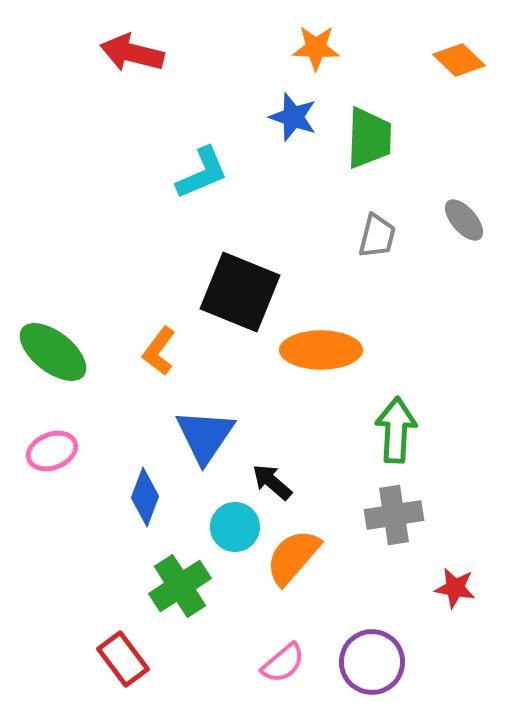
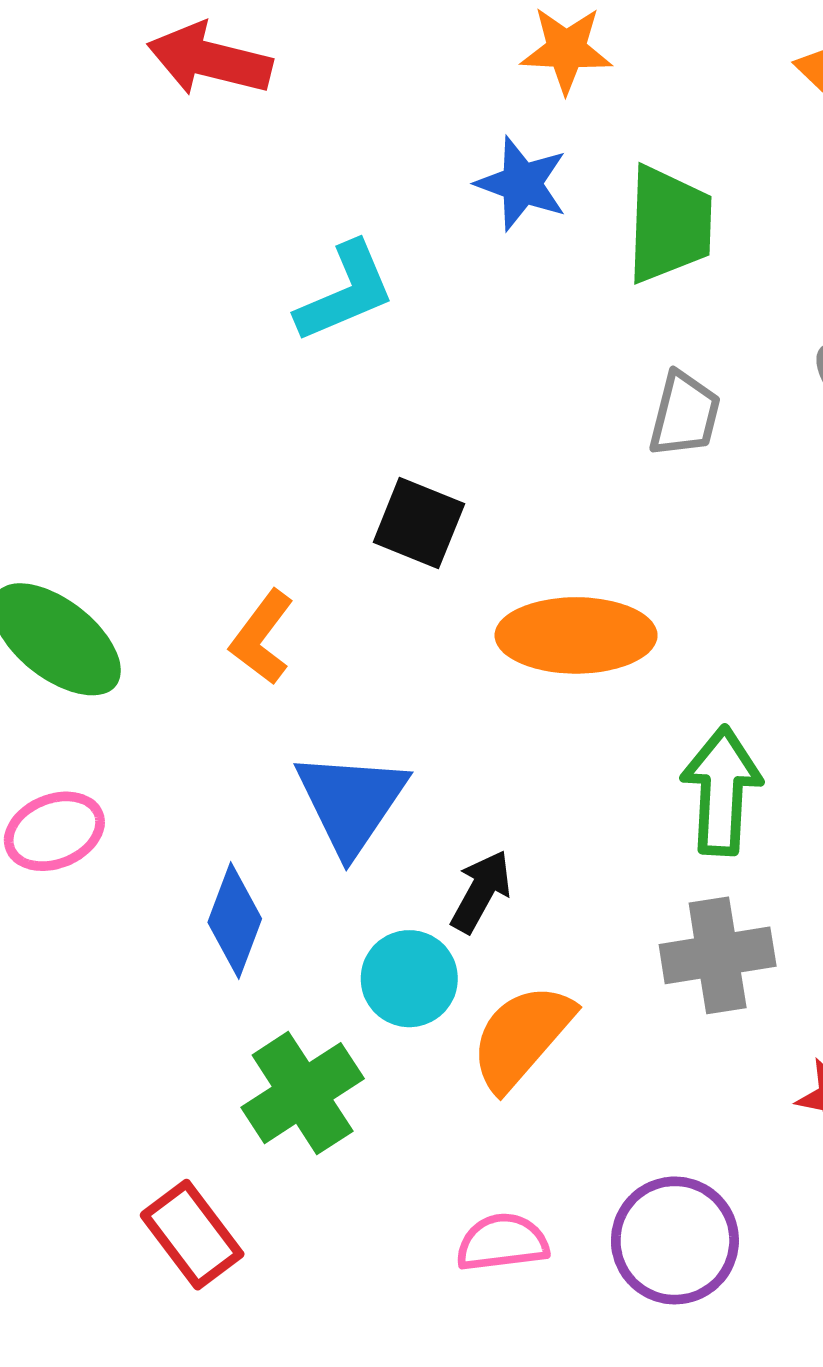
black square: (240, 292) -> (419, 523), size x0.6
black arrow: (272, 482) -> (481, 891), turned 78
pink semicircle: (283, 663) -> (502, 1242), turned -147

